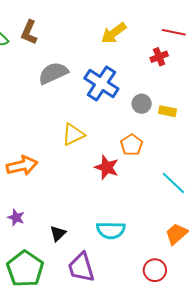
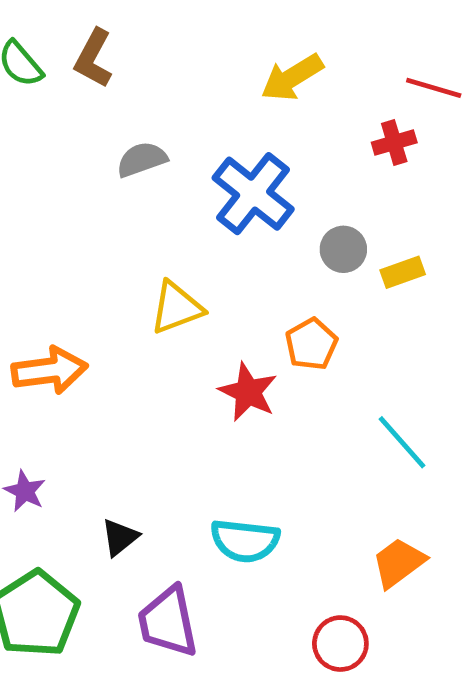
gray semicircle: (53, 73) -> (142, 159), size x0.7
yellow rectangle: (167, 111) -> (403, 272), turned -36

